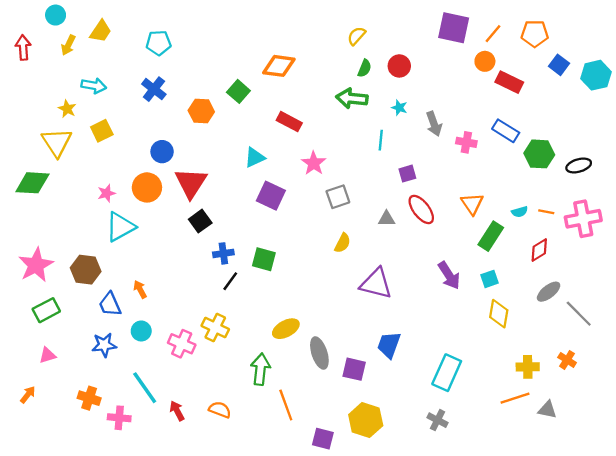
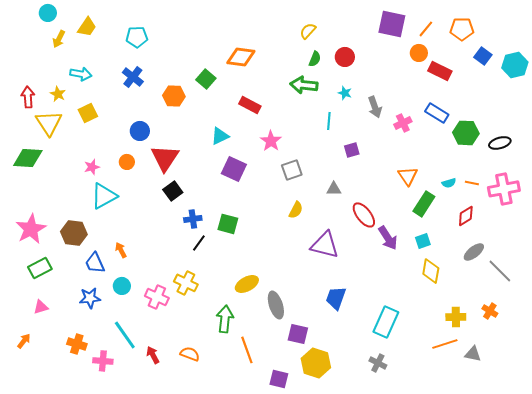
red arrow: (23, 47) -> (28, 97), moved
pink cross: (466, 142) -> (403, 123), turned -36
orange circle: (147, 187) -> (127, 162), size x0.6
red ellipse: (421, 209) -> (364, 215), moved
purple square: (354, 369) -> (298, 334), moved

